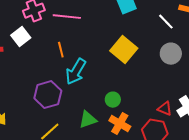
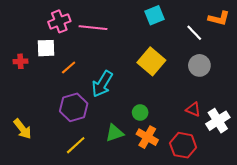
white square: (21, 37) -> (46, 48), turned 36
orange line: (61, 50) -> (69, 67), moved, turned 63
red triangle: (165, 109) -> (193, 109), moved

